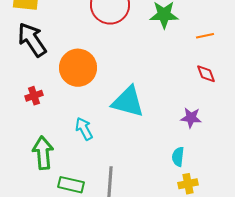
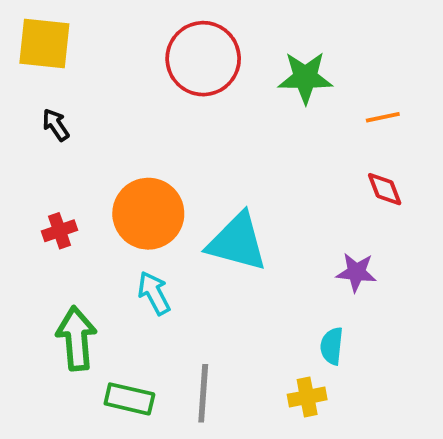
black arrow: (32, 40) -> (56, 125), size x0.5
orange circle: (78, 68) -> (148, 214), moved
yellow cross: (188, 184) -> (307, 397), moved

